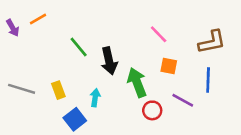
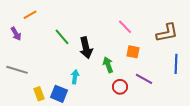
purple arrow: (13, 28) -> (16, 34), moved
blue line: (208, 80) -> (176, 64), moved
green arrow: (137, 82) -> (108, 65), size x0.7
yellow rectangle: (58, 90) -> (39, 94), moved
blue square: (75, 119) -> (59, 94), turned -30

